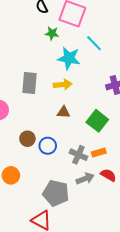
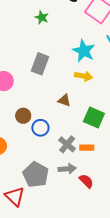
green star: (52, 33) -> (42, 17), moved
yellow arrow: (63, 85) -> (84, 76), moved
green square: (97, 121) -> (94, 117), turned -30
red semicircle: (108, 175) -> (86, 181), moved

